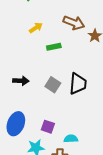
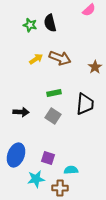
brown arrow: (74, 23) -> (60, 58), moved
green rectangle: (54, 47) -> (54, 93), moved
black trapezoid: (78, 84) -> (85, 104), moved

